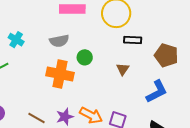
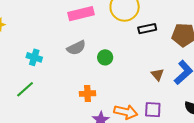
brown triangle: (123, 69) -> (157, 75), moved
orange cross: (60, 74) -> (87, 94), moved, size x0.6

